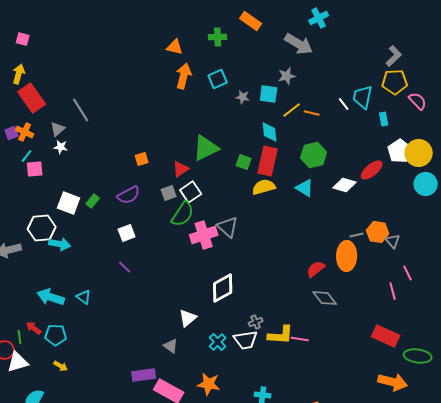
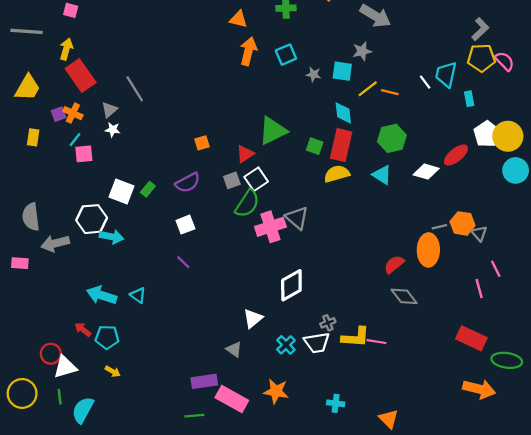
pink semicircle: (418, 101) -> (505, 61), moved
green line: (20, 337) -> (60, 397), moved

